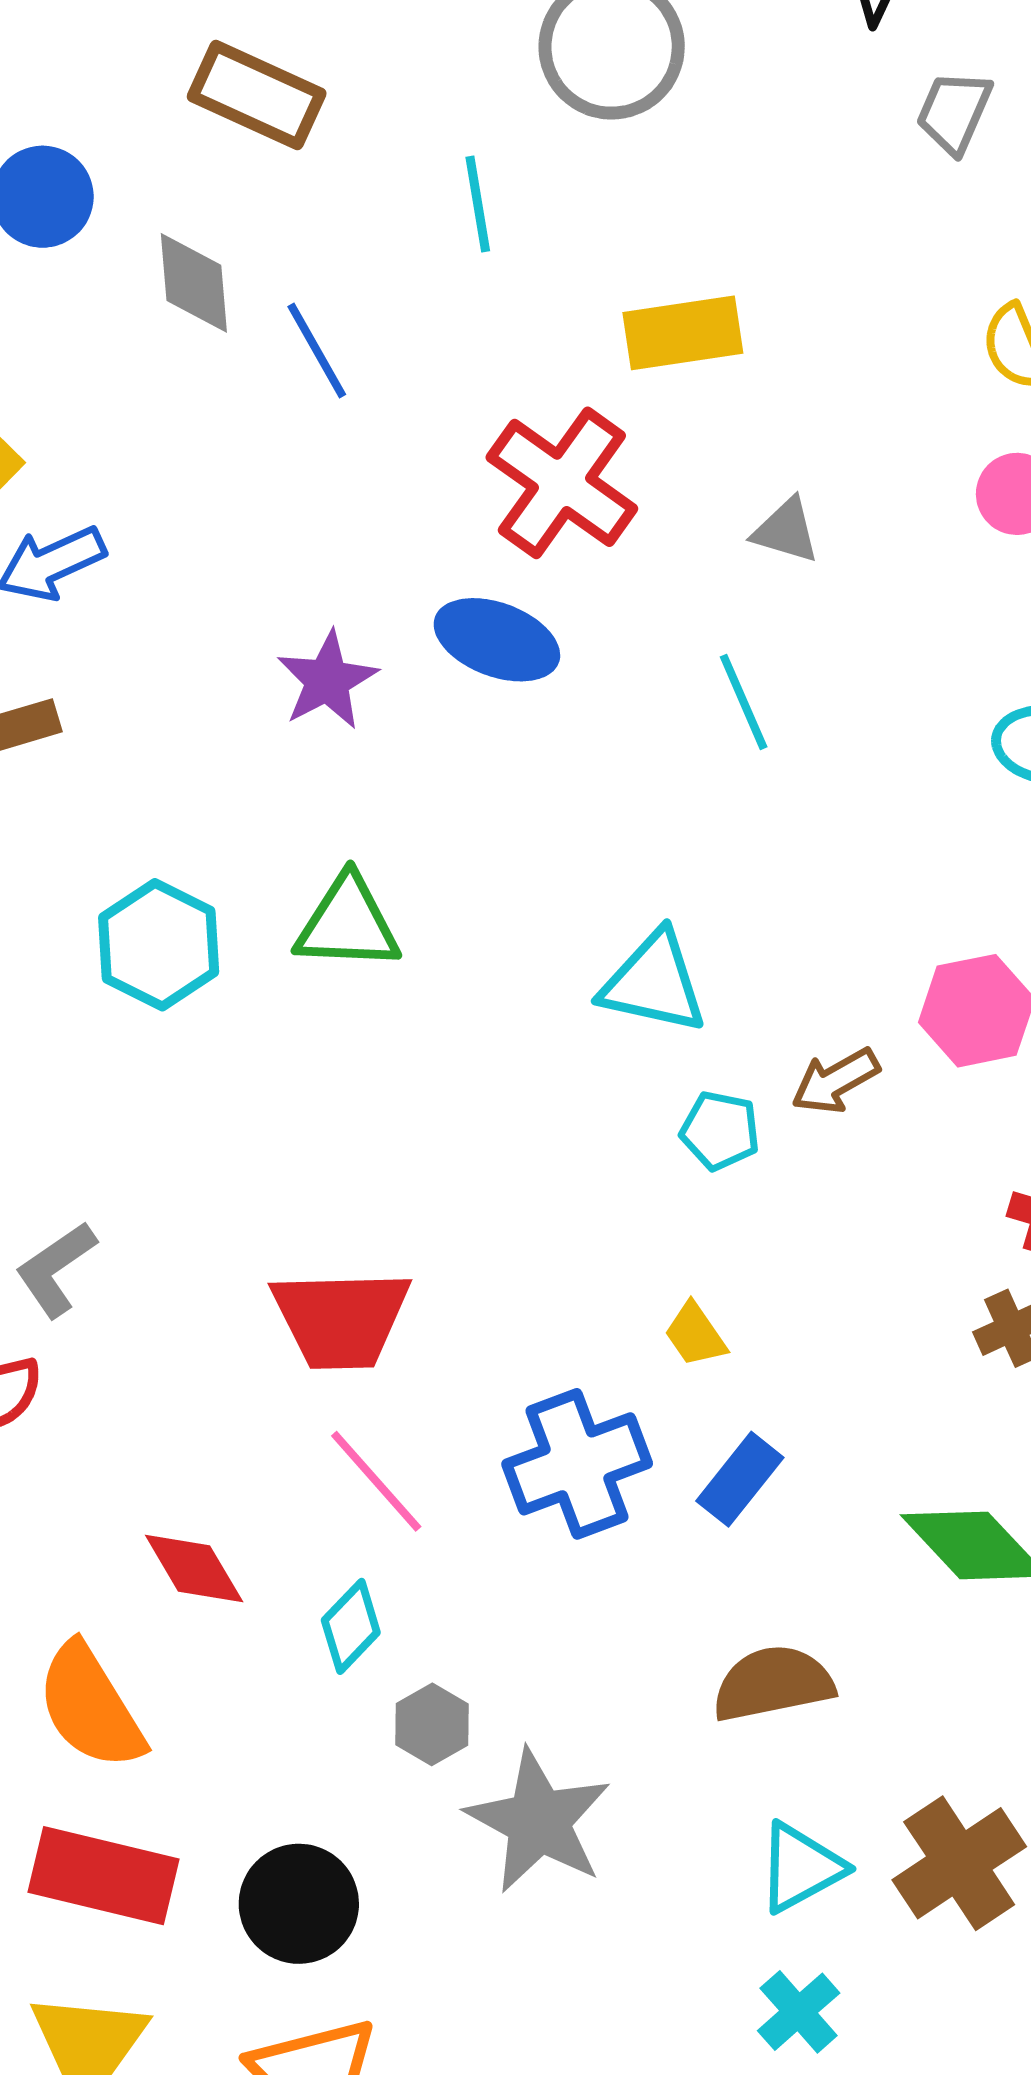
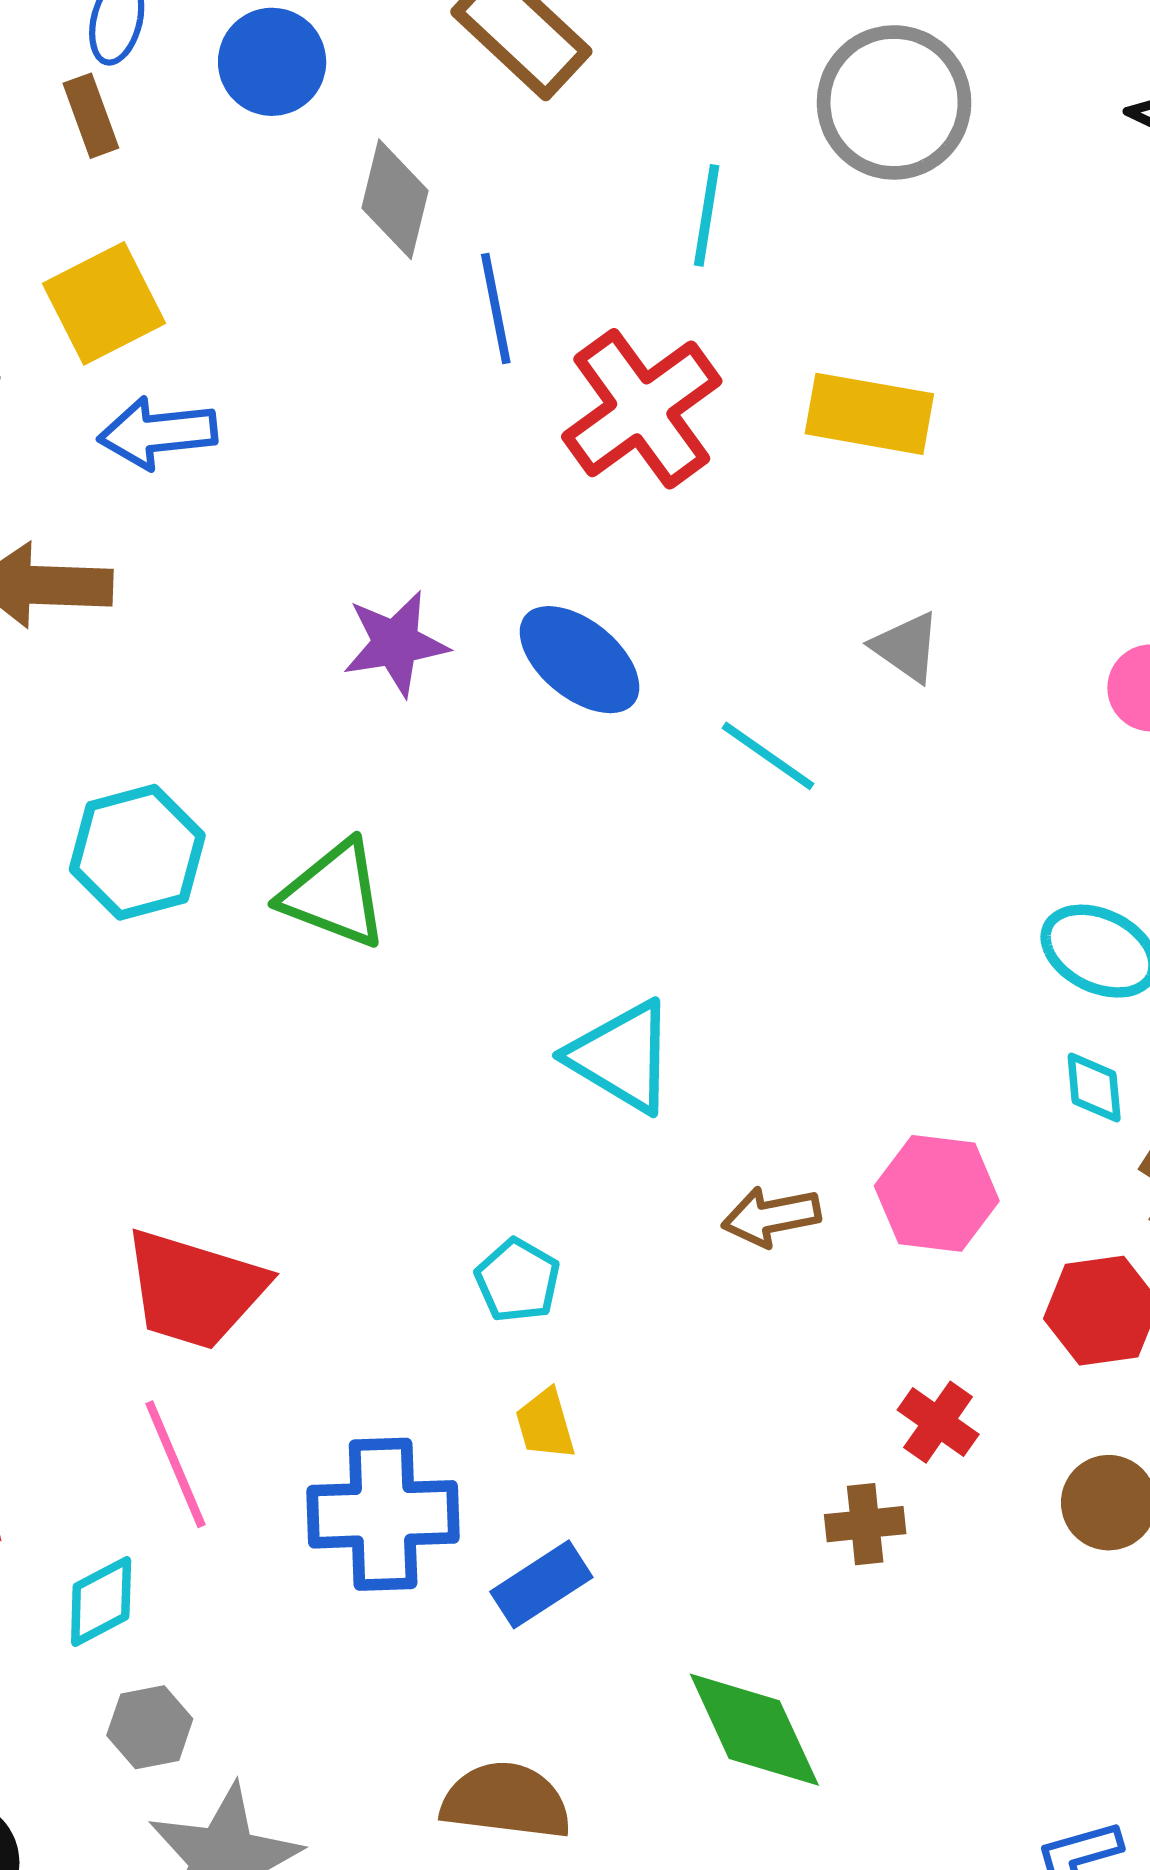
red cross: (562, 483) -> (642, 409), moved
cyan line: (744, 702) -> (768, 756), moved, turned -50
cyan pentagon: (720, 1131) -> (518, 1280), moved

